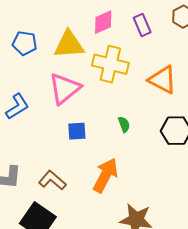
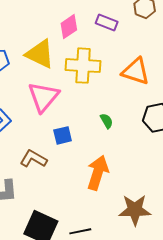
purple rectangle: (142, 25) -> (107, 23), turned -35
yellow triangle: (69, 45) -> (40, 54), turned 40
brown L-shape: (52, 180) -> (33, 159), moved

